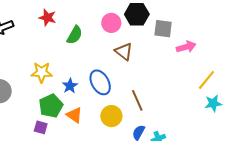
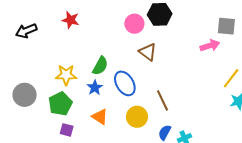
gray square: (163, 29) -> (226, 26), moved
green semicircle: (75, 35) -> (100, 66), moved
green pentagon: (51, 106) -> (60, 104), moved

